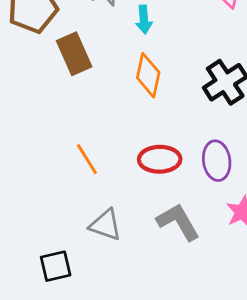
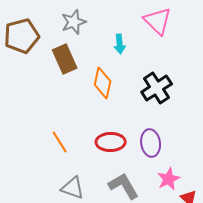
cyan arrow: (144, 20) -> (120, 44), moved
brown rectangle: (74, 54) -> (65, 59), moved

